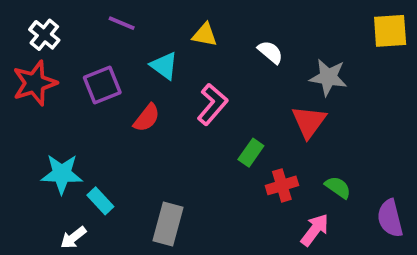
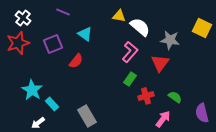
yellow square: (390, 31) -> (202, 28), moved, turned 30
yellow triangle: (205, 35) -> (119, 16), moved
white semicircle: (270, 52) -> (140, 27), size x1.5
pink L-shape: (212, 104) -> (130, 52), moved
cyan star: (62, 174) -> (32, 90), turned 30
gray rectangle: (168, 224) -> (87, 116), turned -45

